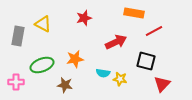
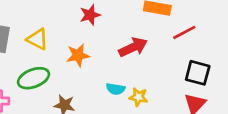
yellow triangle: (43, 24) -> (38, 39), moved
orange star: (75, 59) -> (78, 55), moved
black square: (146, 61) -> (198, 73), moved

